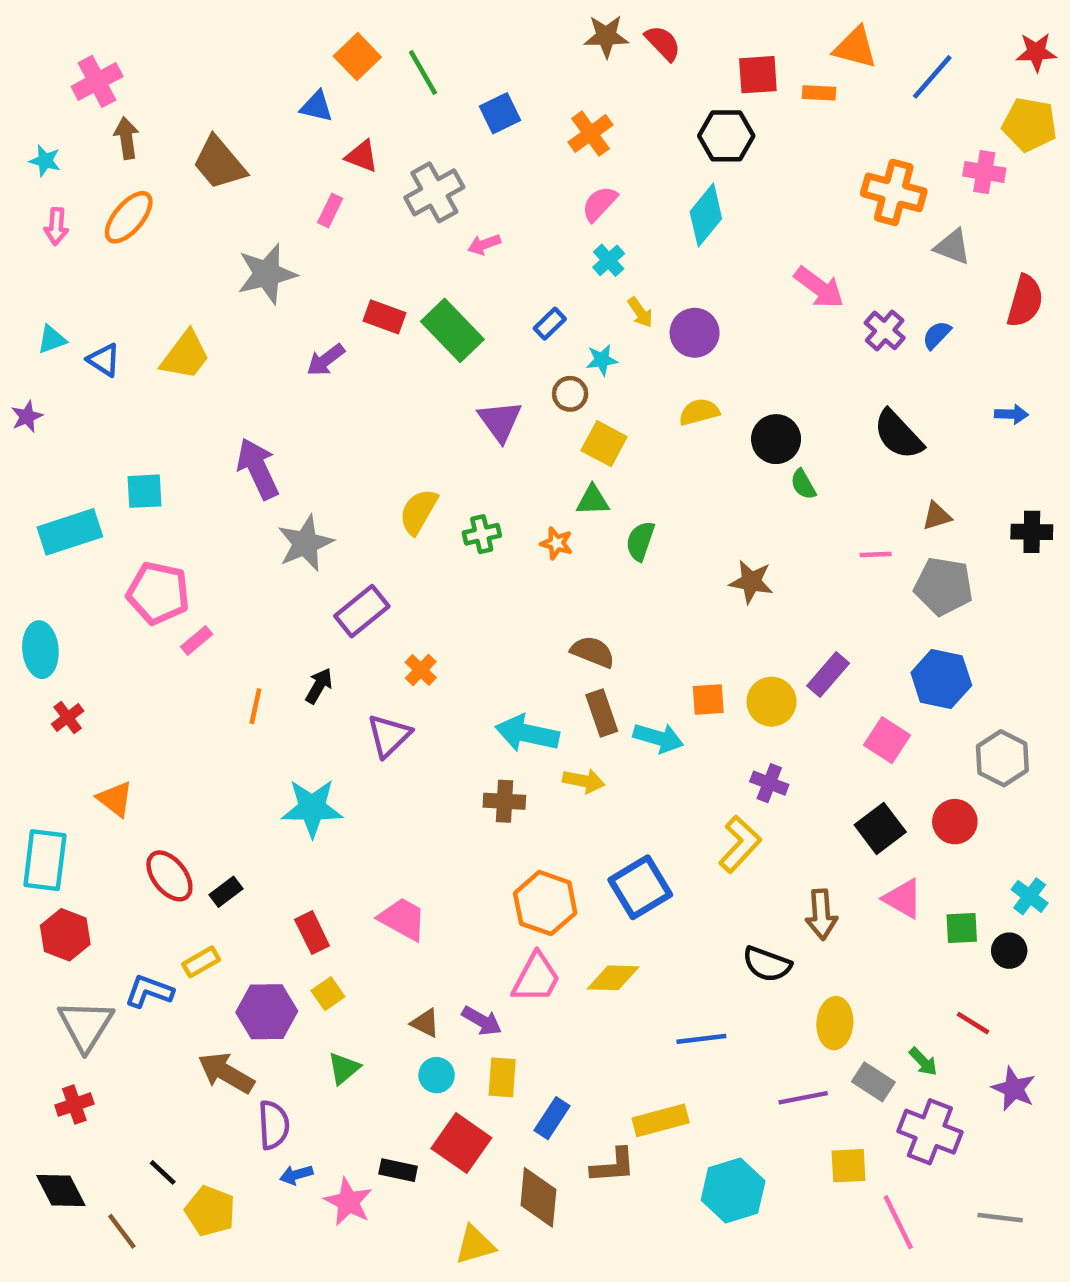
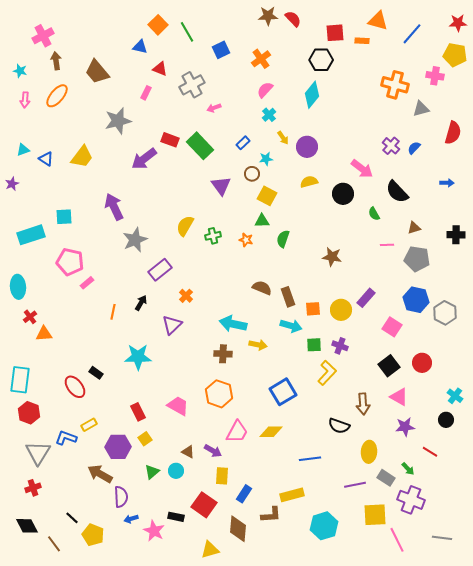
gray triangle: (953, 247) -> (421, 109), turned -36
pink arrow: (819, 287) -> (362, 169), moved
purple arrow: (326, 360) -> (144, 159), size x1.5
green semicircle: (803, 484) -> (374, 214), moved
brown rectangle: (602, 713) -> (288, 297), moved
gray hexagon: (1002, 758) -> (445, 313), moved
orange triangle: (115, 799) -> (44, 334), moved, turned -42
black rectangle: (226, 892) -> (96, 373), moved, turned 72
orange hexagon: (545, 903) -> (219, 394), moved
green square: (962, 928) -> (314, 345), moved
cyan circle: (437, 1075) -> (176, 471), moved
purple star: (1014, 1089) -> (405, 427), moved, turned -30
yellow square: (848, 1166) -> (375, 515), size x1.4

